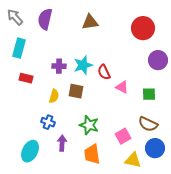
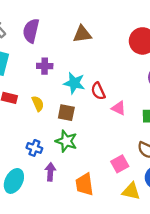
cyan star: (83, 65) -> (74, 83), turned 30
purple cross: (59, 66) -> (45, 66), moved
yellow semicircle: (54, 96) -> (38, 104), moved, turned -40
green star: (89, 125) -> (66, 141), moved

